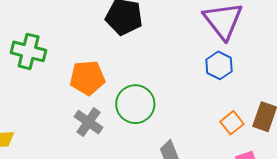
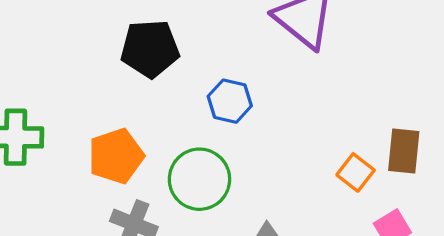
blue hexagon: (219, 65) -> (230, 101), moved

